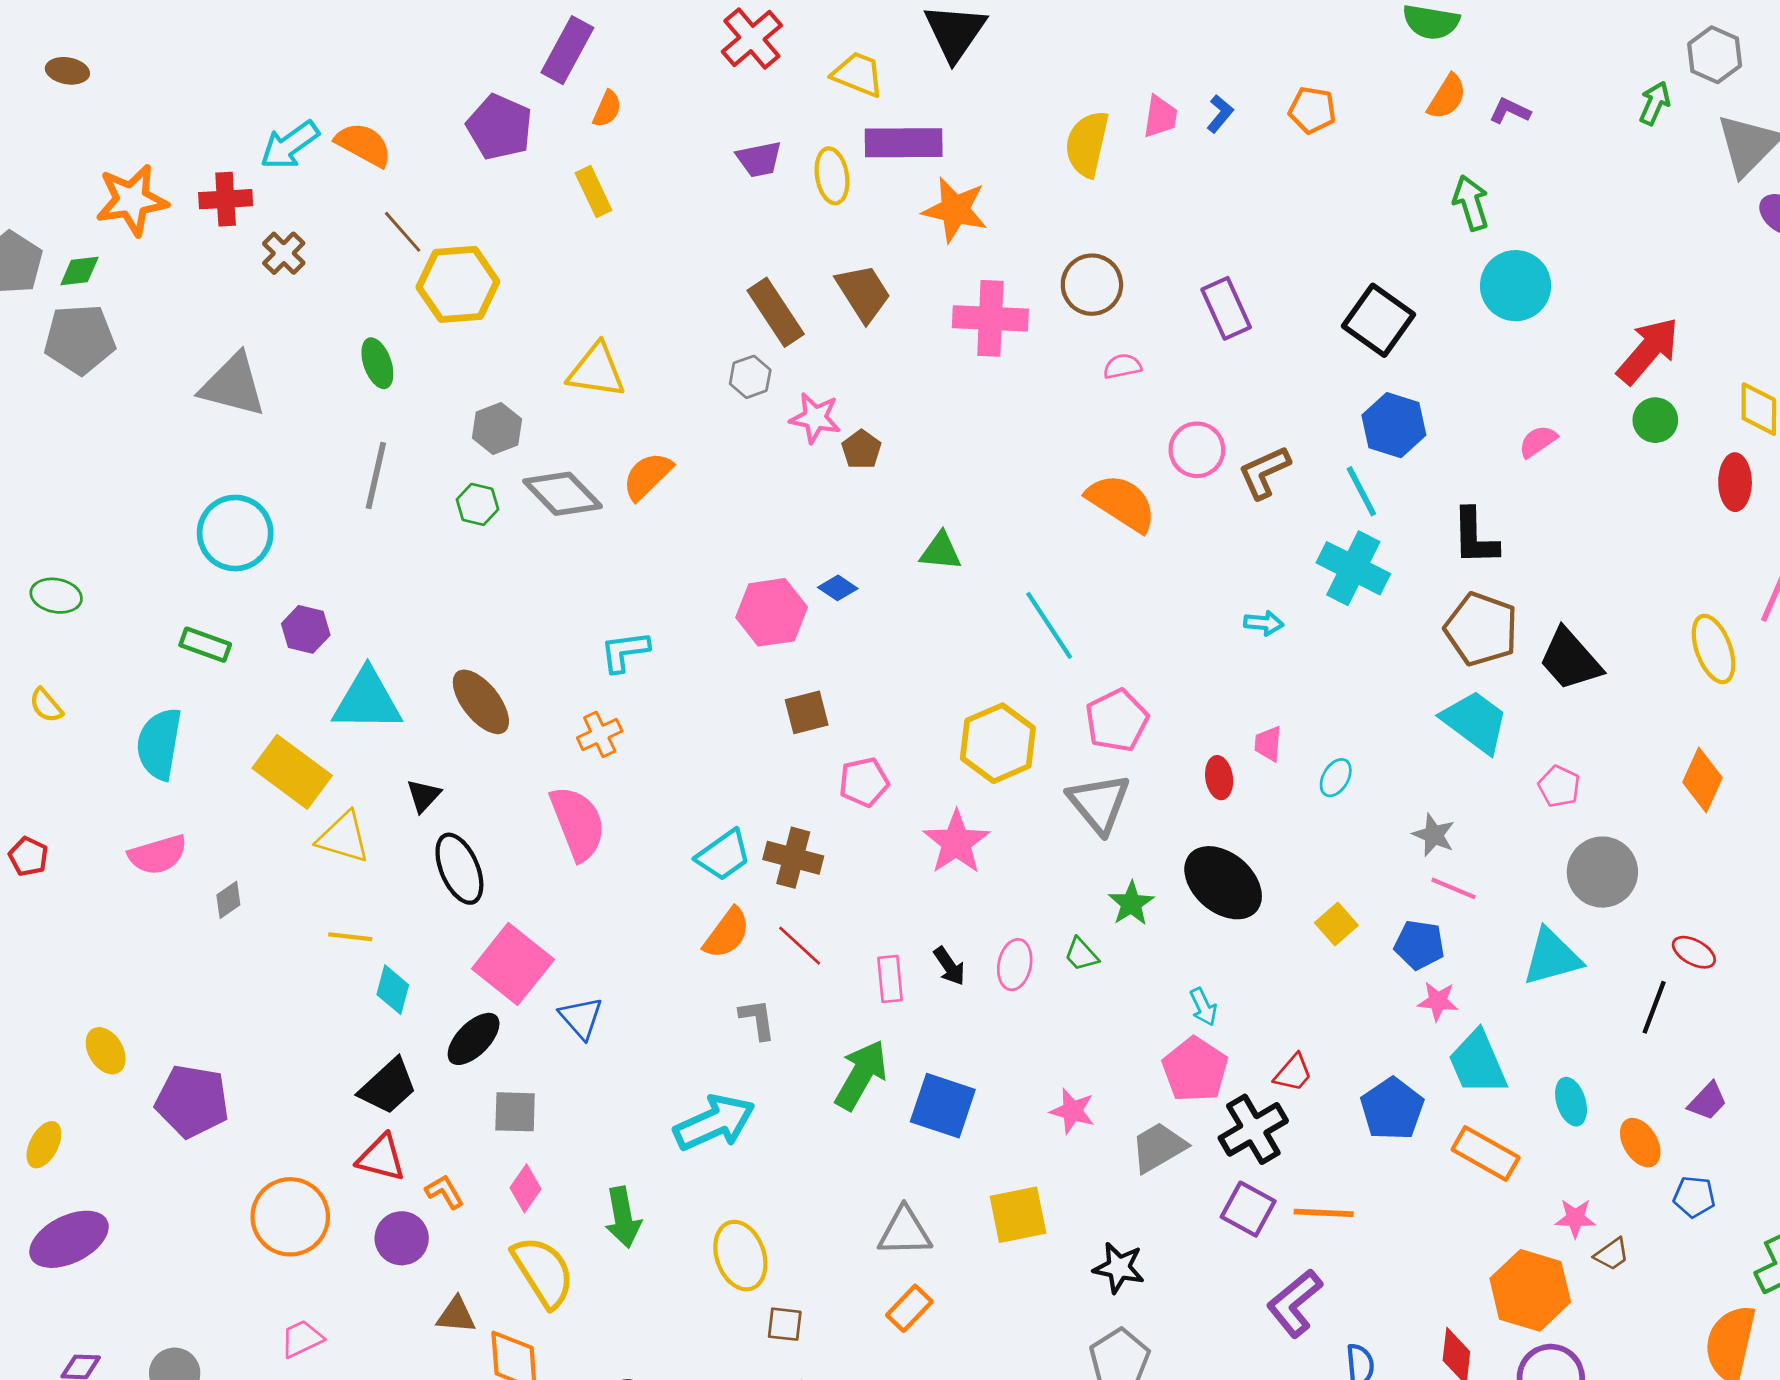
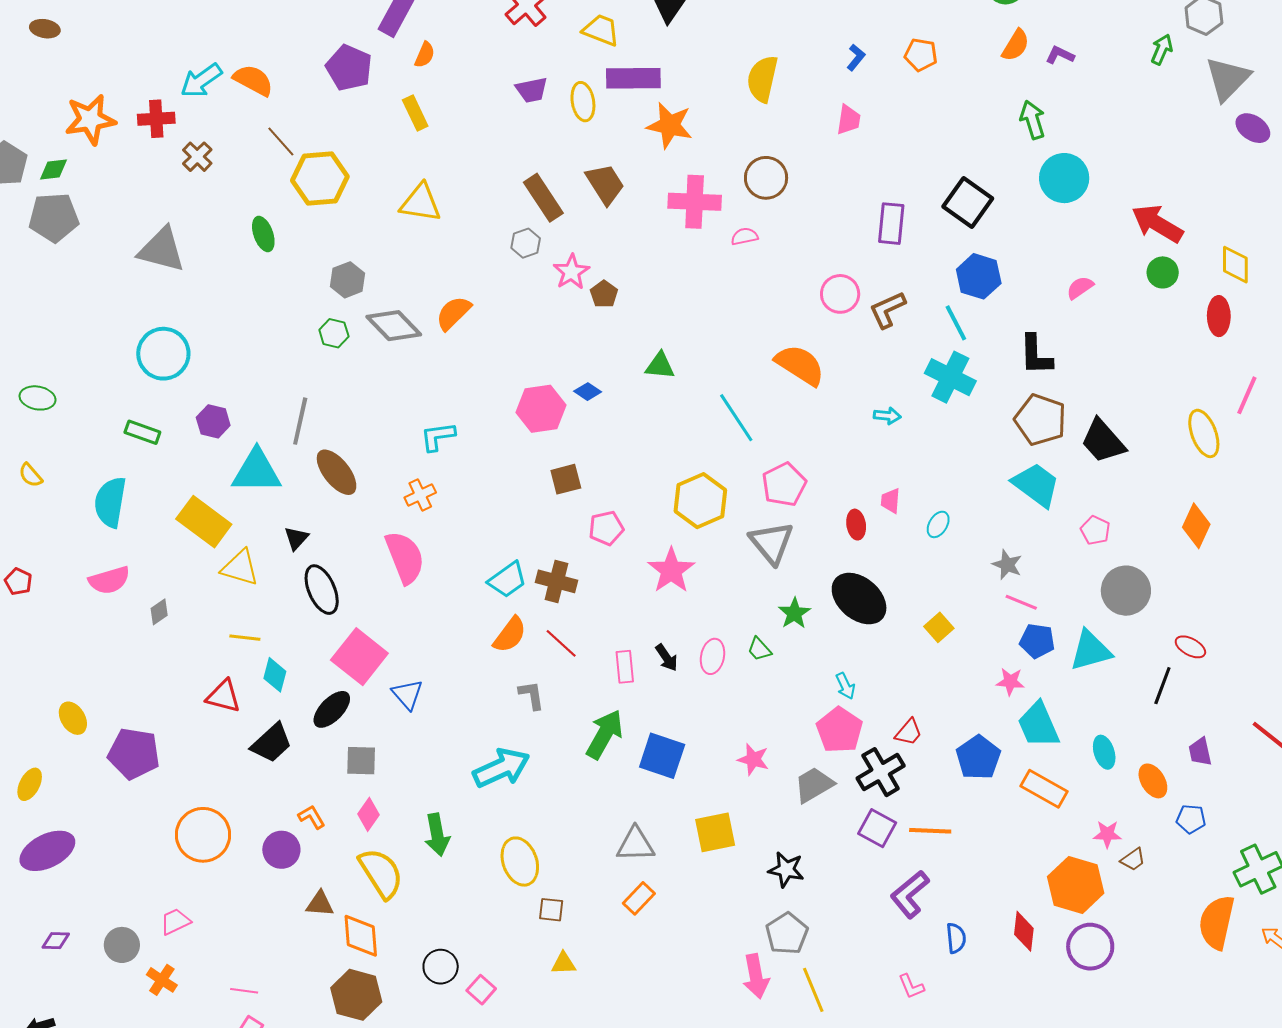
pink trapezoid: (1160, 117) -> (849, 120), moved
purple rectangle: (1226, 308) -> (891, 224), moved, turned 30
red arrow: (1648, 351) -> (1157, 224), turned -100
pink semicircle: (1122, 366) -> (745, 236), moved
yellow triangle: (596, 371) -> (421, 203), moved
pink star: (815, 418) -> (571, 272), turned 30
gray line: (376, 476) -> (300, 421), moved
orange semicircle: (1121, 503) -> (800, 365), moved
blue pentagon: (1419, 945) -> (1037, 641), moved
purple trapezoid: (1708, 1101) -> (1200, 752), turned 124
red triangle: (381, 1158) -> (223, 696), moved
pink trapezoid: (302, 1339) -> (175, 922), moved

